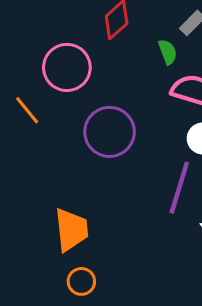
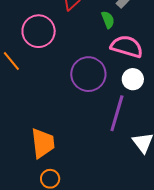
purple circle: (110, 132) -> (88, 74), moved

